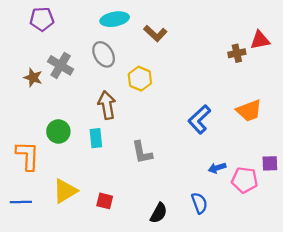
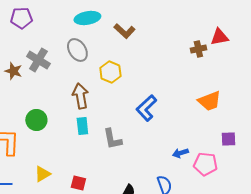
blue L-shape: (199, 119) -> (146, 108), moved
cyan rectangle: (96, 138) -> (82, 126), moved
purple square: (270, 163) -> (228, 139), moved
yellow triangle: (65, 191) -> (42, 174), size x0.7

